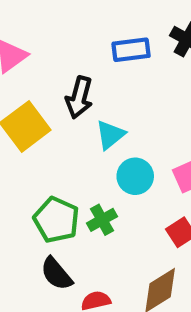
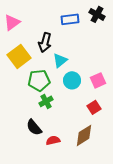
green pentagon: (56, 220) -> (39, 80), moved, turned -30
green cross: (102, 220) -> (46, 101), moved

